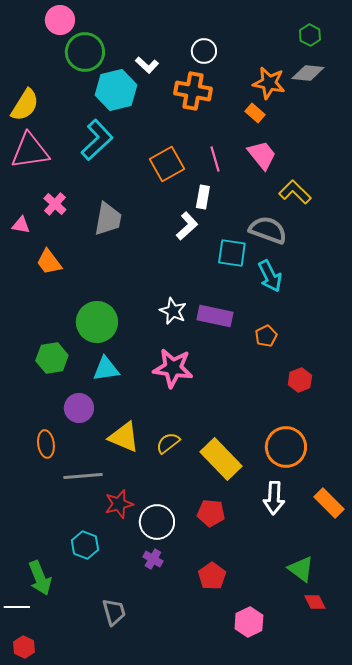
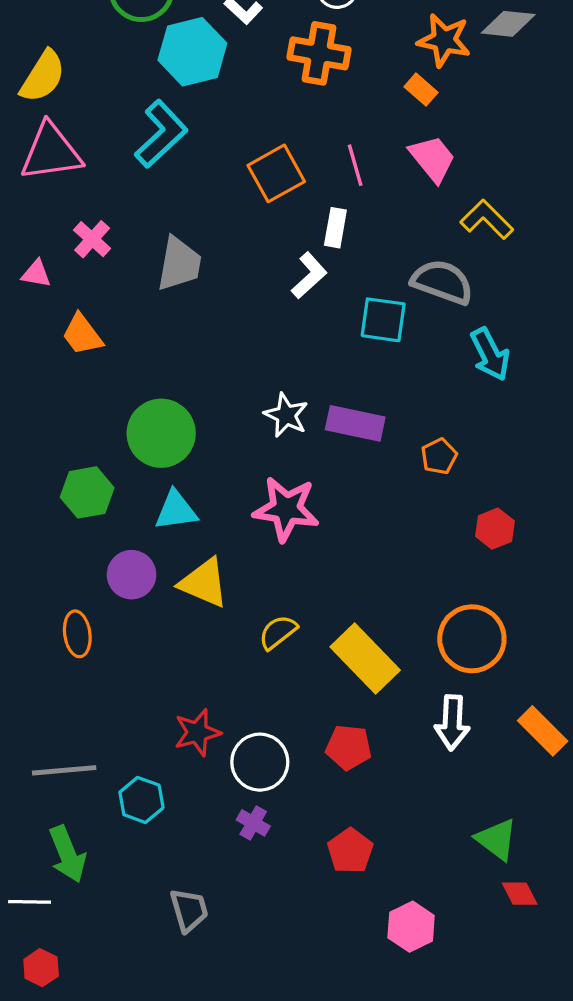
cyan arrow: (270, 276) -> (490, 354), moved
yellow triangle: (124, 437) -> (204, 583), moved
gray line: (83, 476) -> (64, 770), moved

